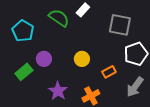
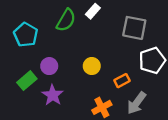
green semicircle: (59, 18) -> (66, 20), turned 85
gray arrow: (135, 87) -> (137, 103), moved
purple star: (58, 91) -> (53, 95), moved

